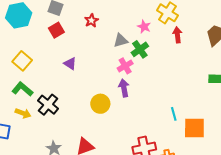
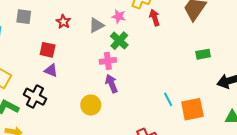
red square: (56, 30) -> (48, 50), moved, turned -35
gray triangle: (121, 40) -> (96, 25), moved
pink cross: (125, 66) -> (108, 61), turned 35
black cross: (48, 105) -> (35, 97), moved

